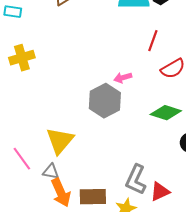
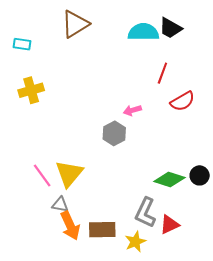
gray hexagon: (105, 101) -> (114, 133), size x0.7
green diamond: (166, 113) -> (169, 179), moved
pink line: (22, 159) -> (42, 175), moved

